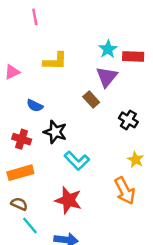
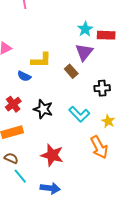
yellow L-shape: (55, 61) -> (41, 60), moved
black cross: (128, 120) -> (102, 88), turned -35
black star: (55, 132) -> (43, 109), moved
red cross: (22, 139) -> (13, 104), turned 35
cyan L-shape: (77, 161) -> (79, 114), moved

